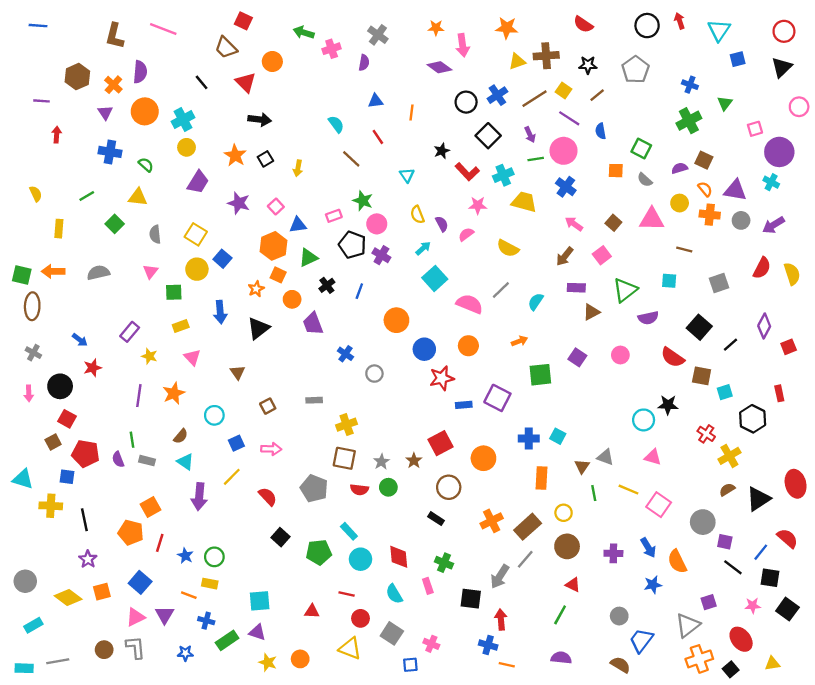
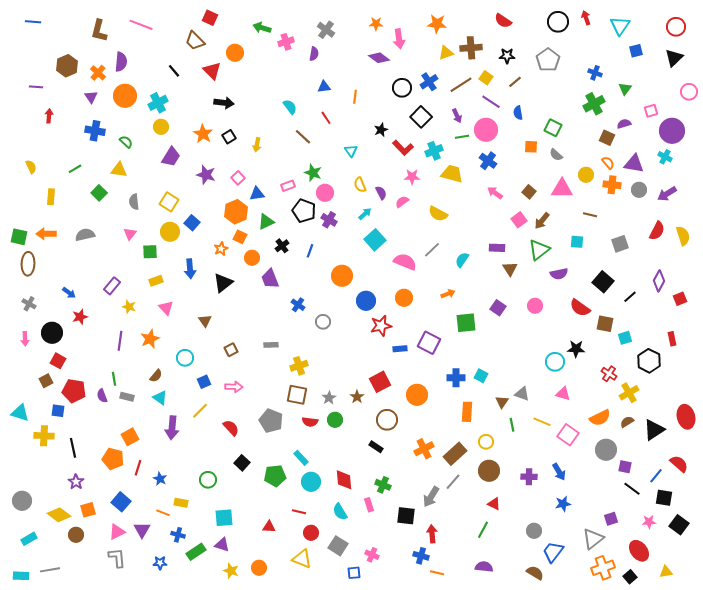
purple semicircle: (680, 168) -> (624, 124), moved
brown arrow: (565, 256) -> (542, 221), moved
brown triangle: (591, 312) -> (510, 269), turned -35
green circle: (214, 557) -> (208, 480), moved
orange semicircle: (677, 561) -> (600, 418), moved, turned -90
brown circle: (104, 650) -> (76, 535), moved

